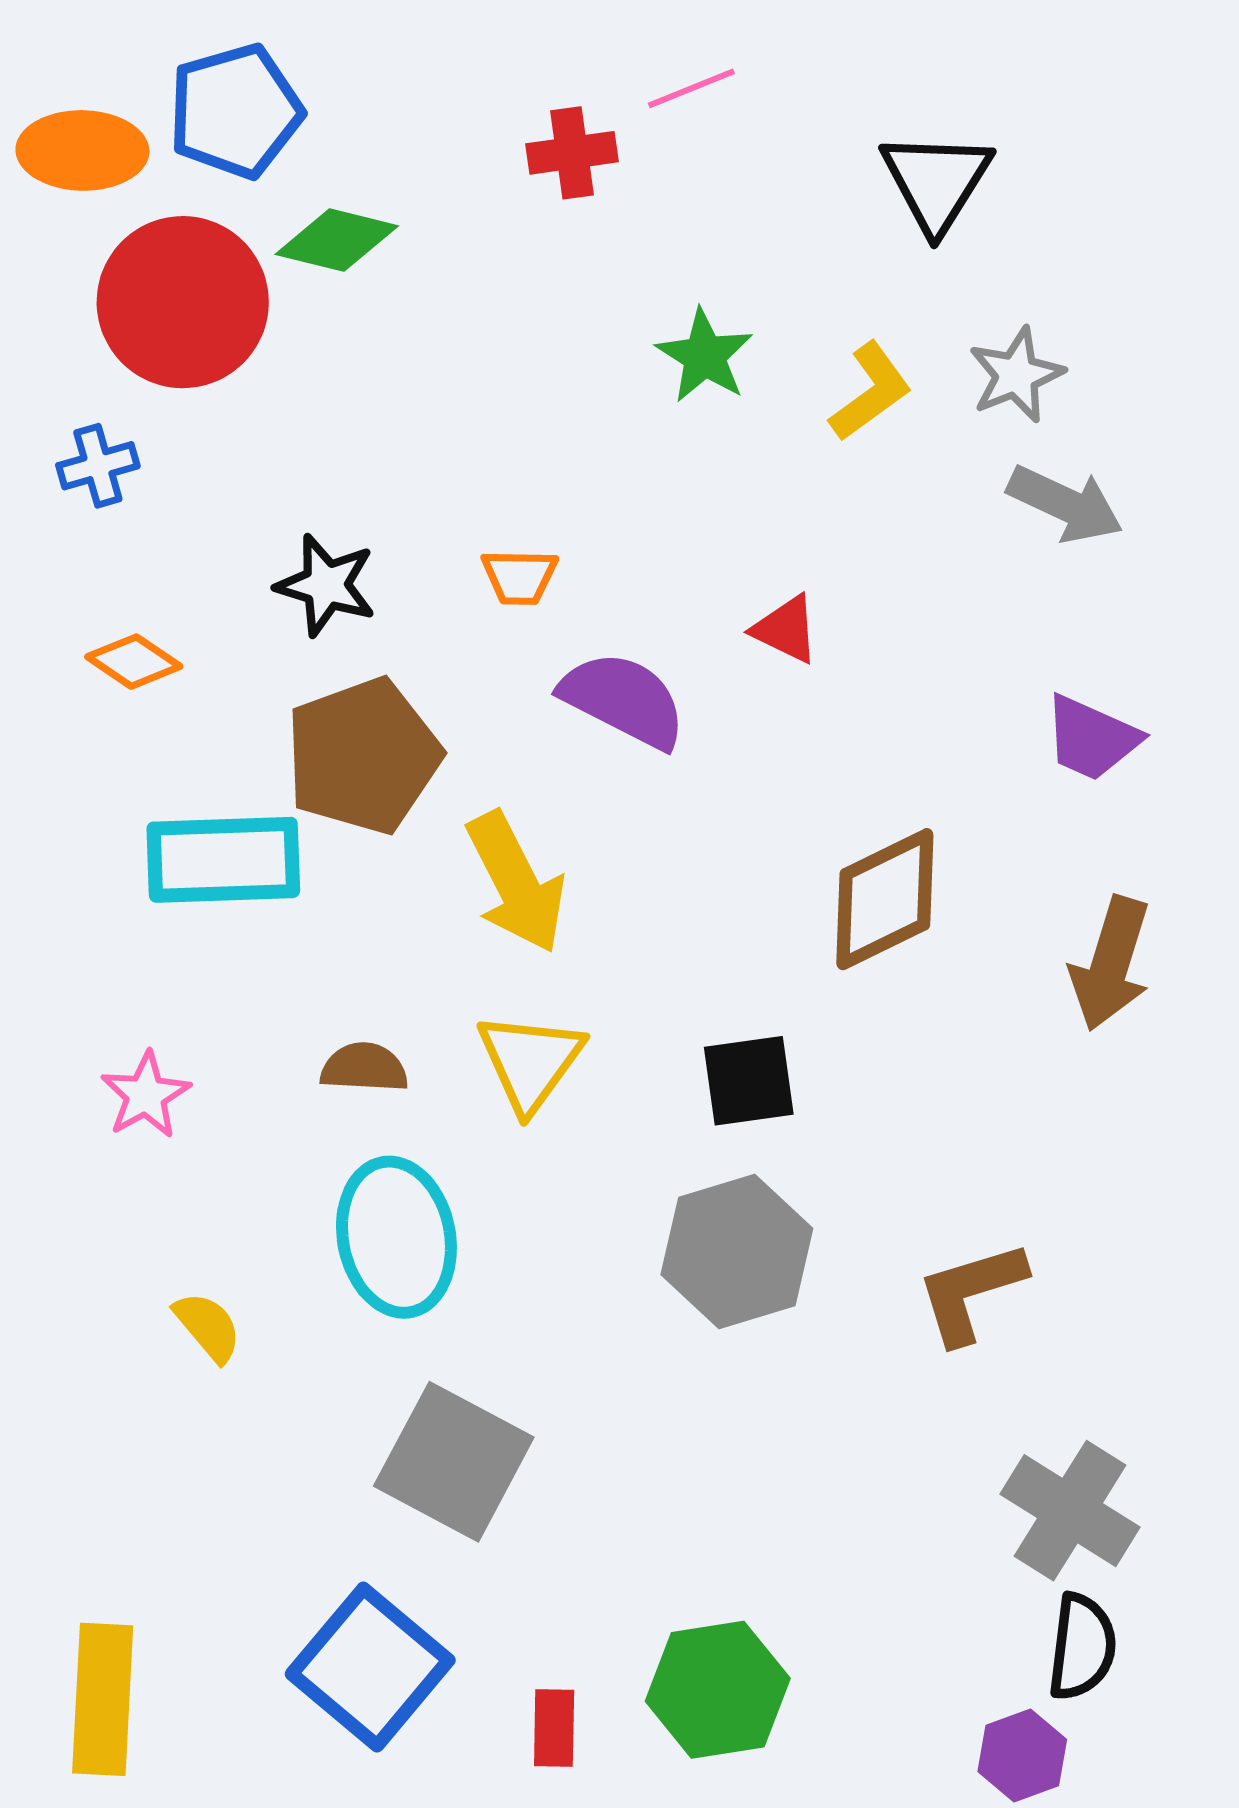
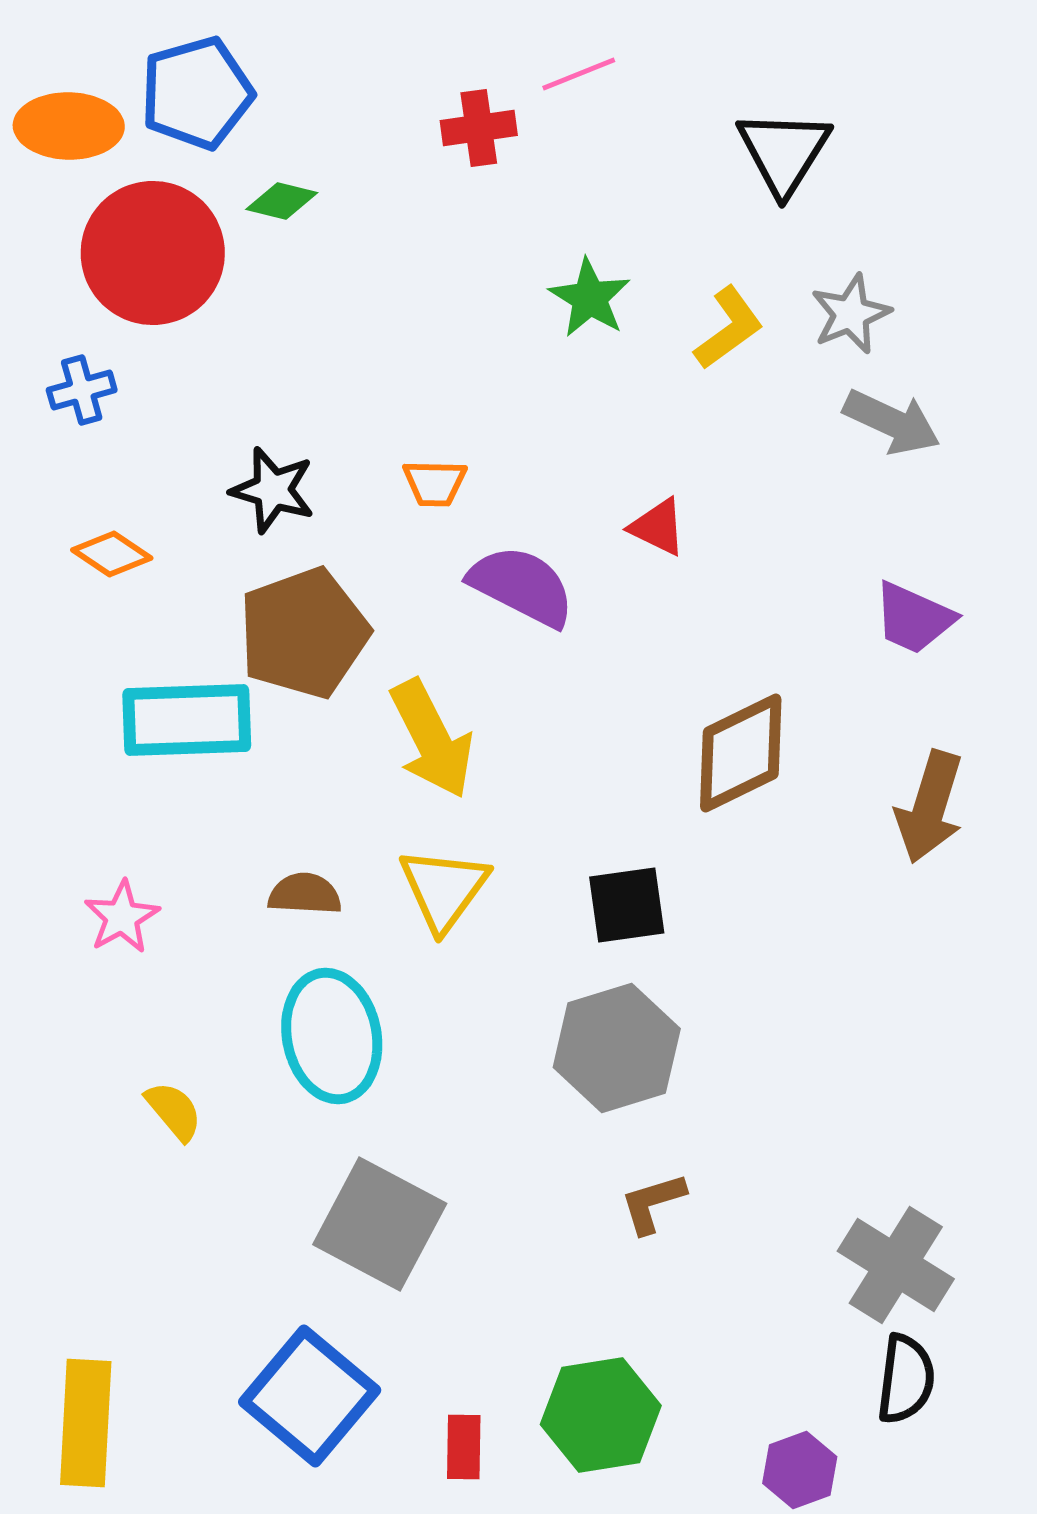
green diamond: (337, 240) -> (282, 201), size x0.7
brown L-shape: (971, 1292) -> (653, 1203), moved, size x0.7
purple hexagon: (1022, 1755) -> (800, 1470), moved

